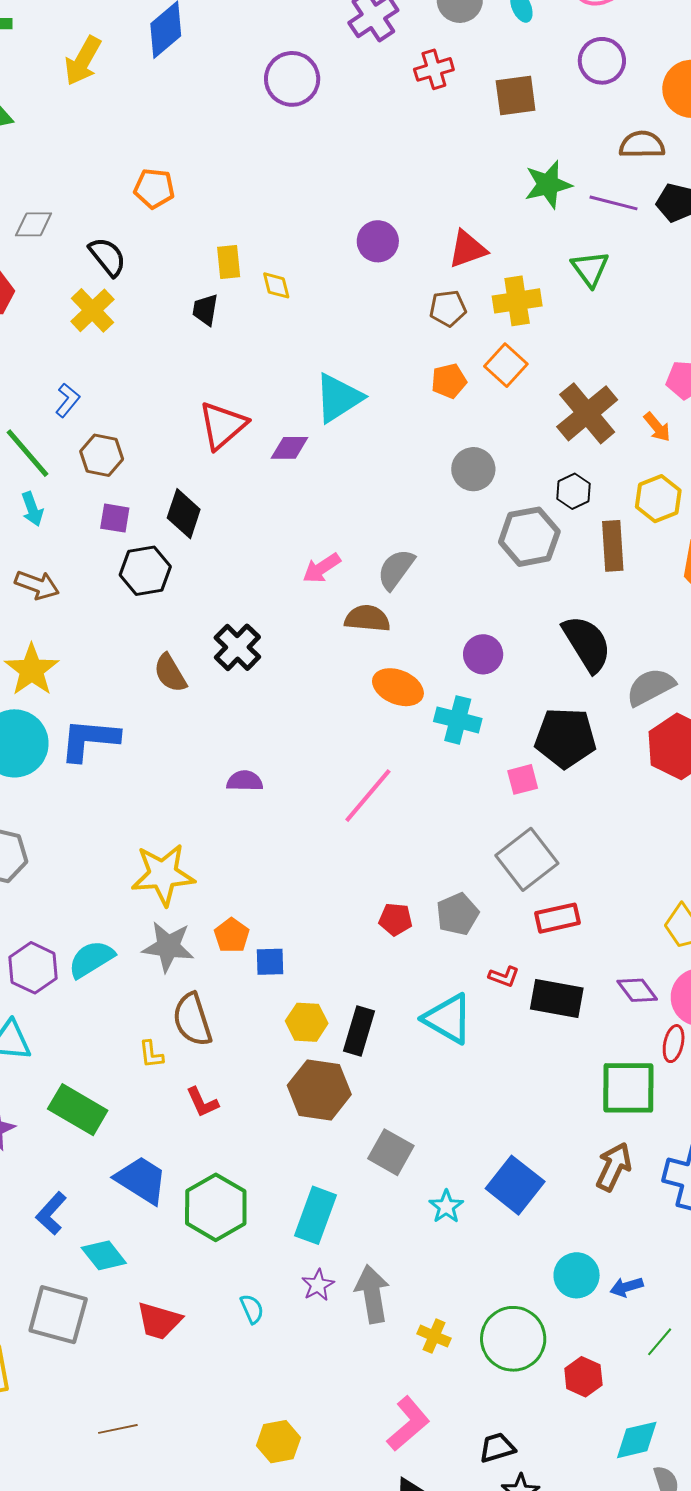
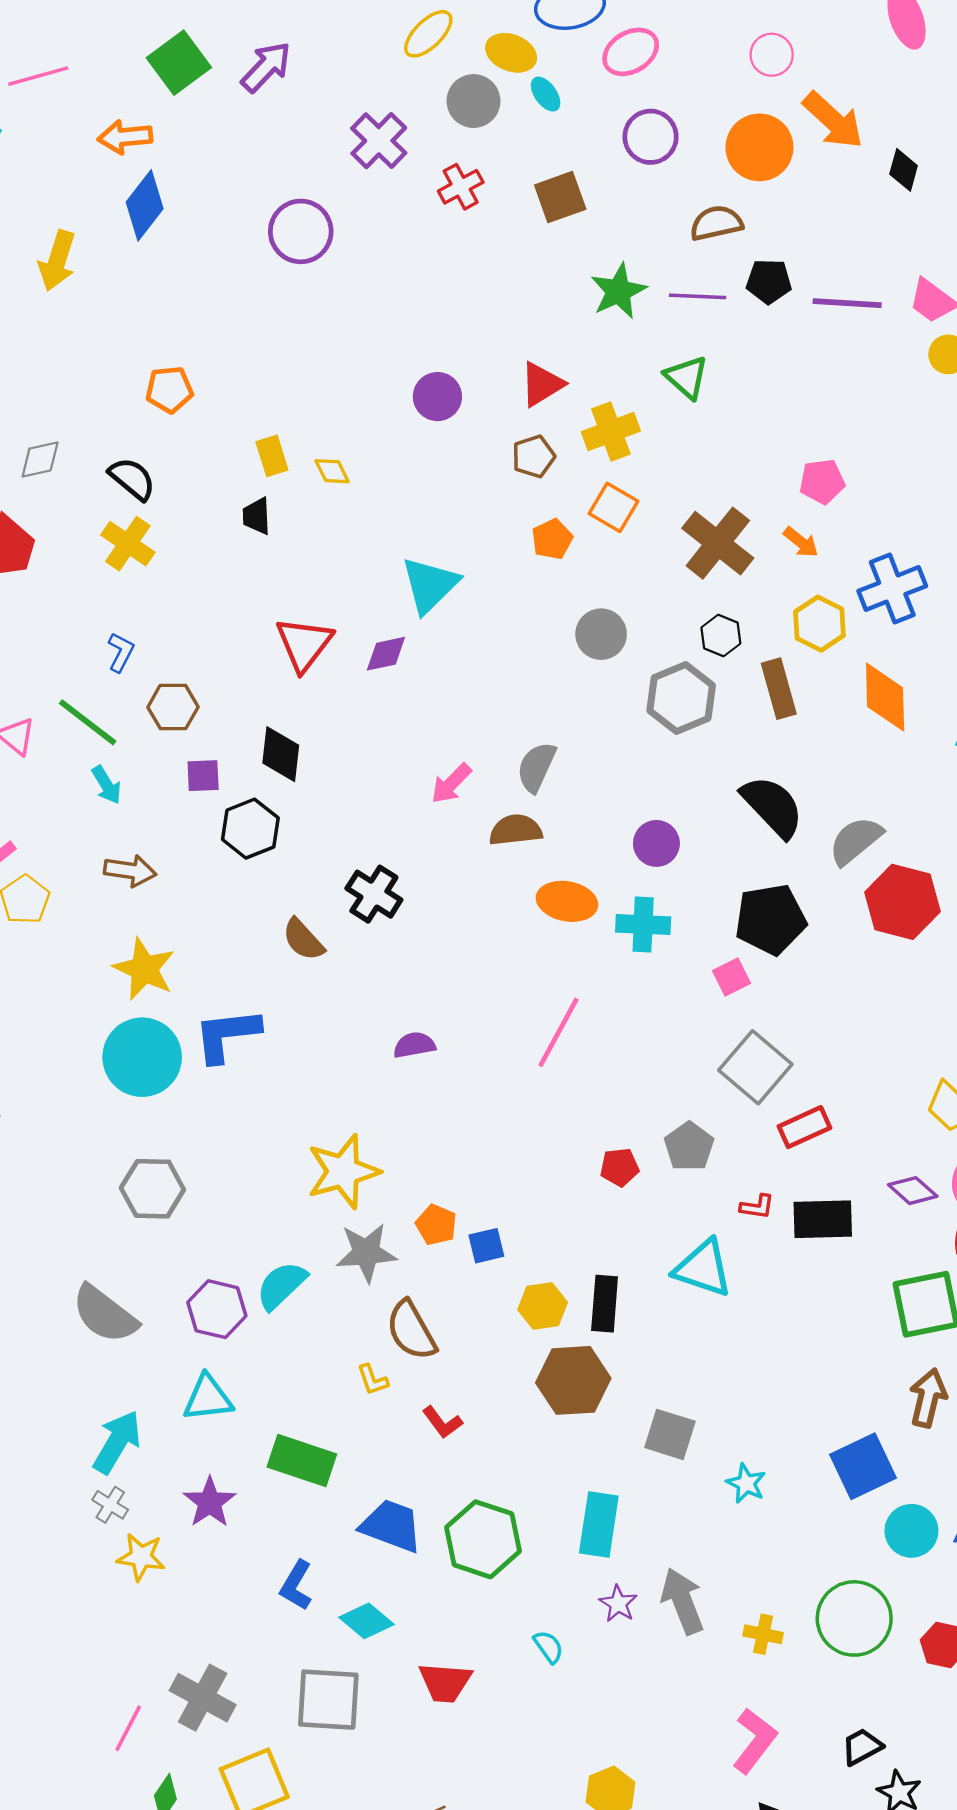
blue square: (515, 1185) -> (863, 1466), moved, turned 38

